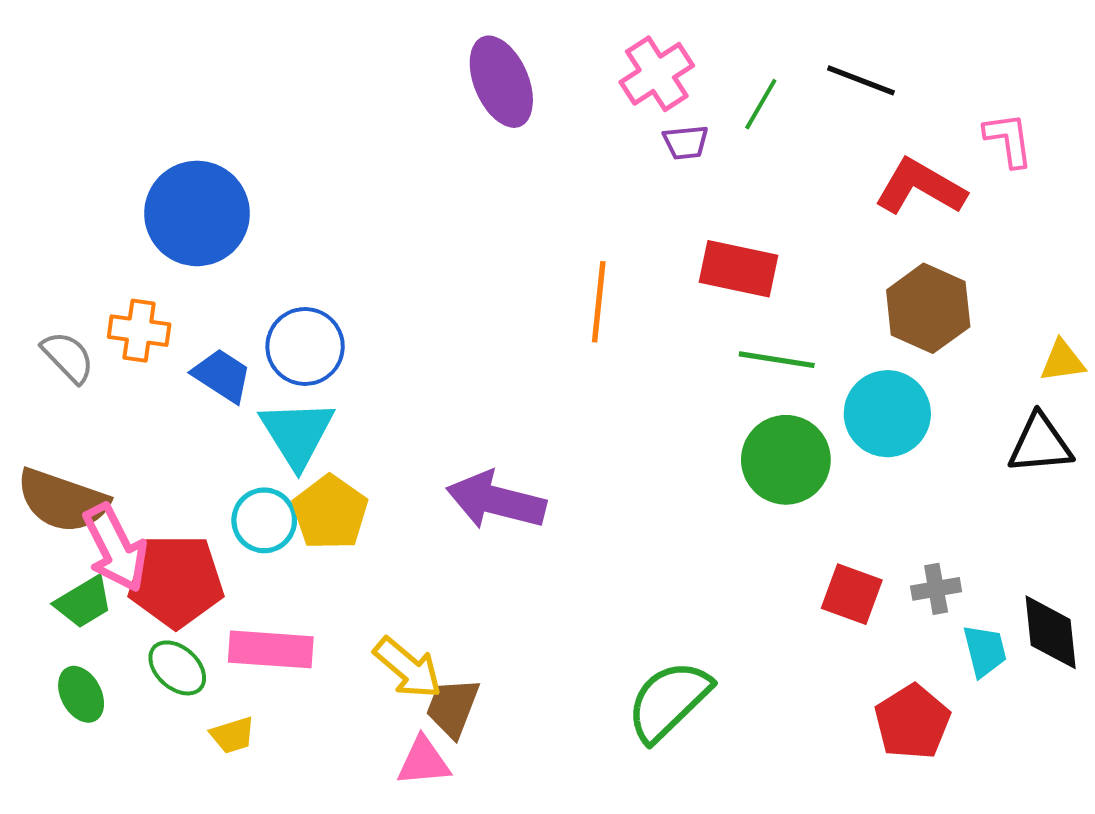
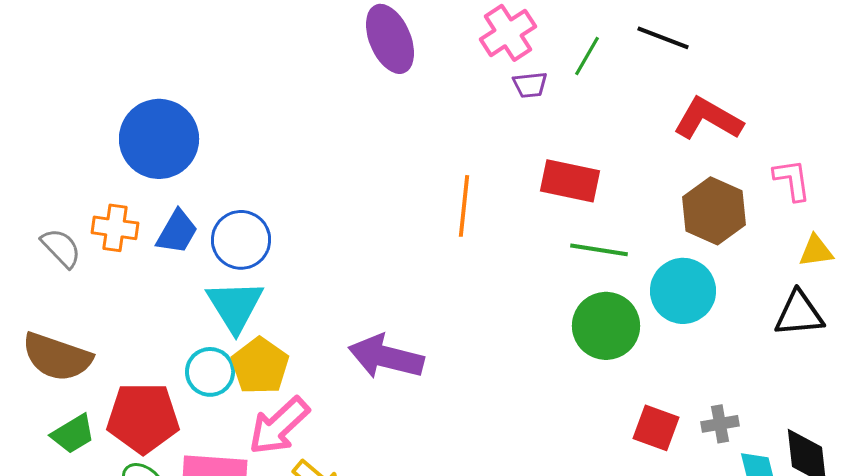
pink L-shape: (1009, 140) -> (792, 180), moved
blue trapezoid: (222, 375) -> (177, 232), moved, turned 87
pink arrow: (115, 548) -> (279, 426), moved, turned 74

